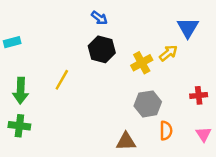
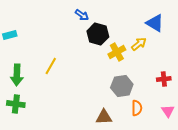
blue triangle: (188, 28) -> (155, 23), turned -30
black hexagon: (102, 49) -> (98, 34), moved

